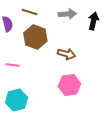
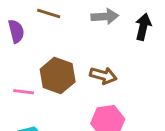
brown hexagon: (35, 37) -> (58, 76), moved

